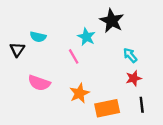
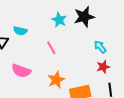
black star: (112, 21) -> (84, 17), turned 30
cyan star: (86, 37) -> (59, 20), moved

